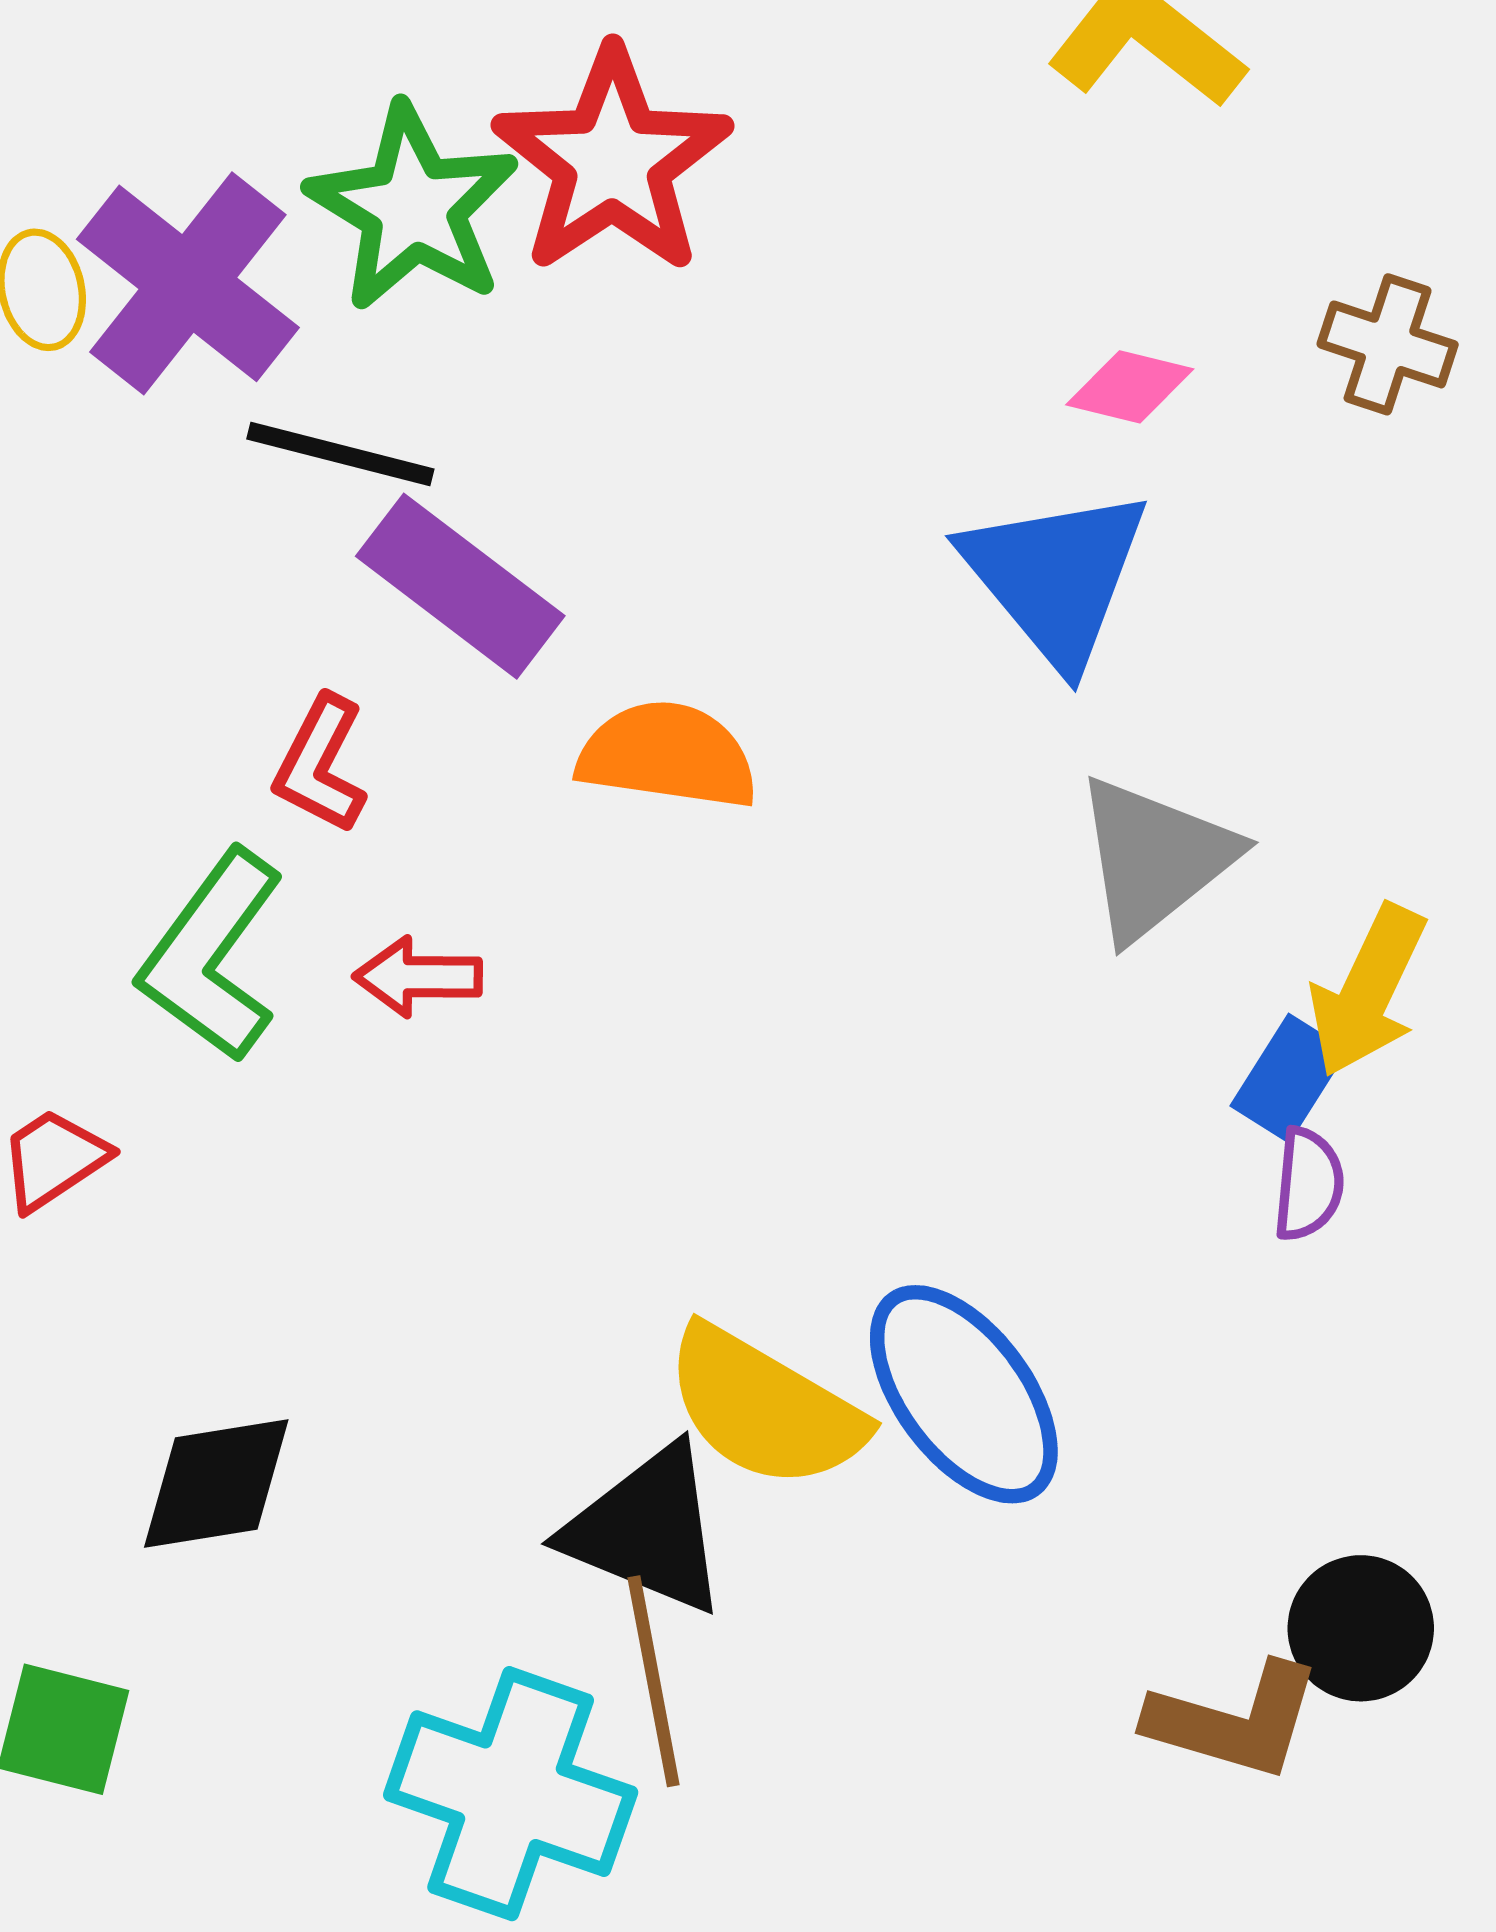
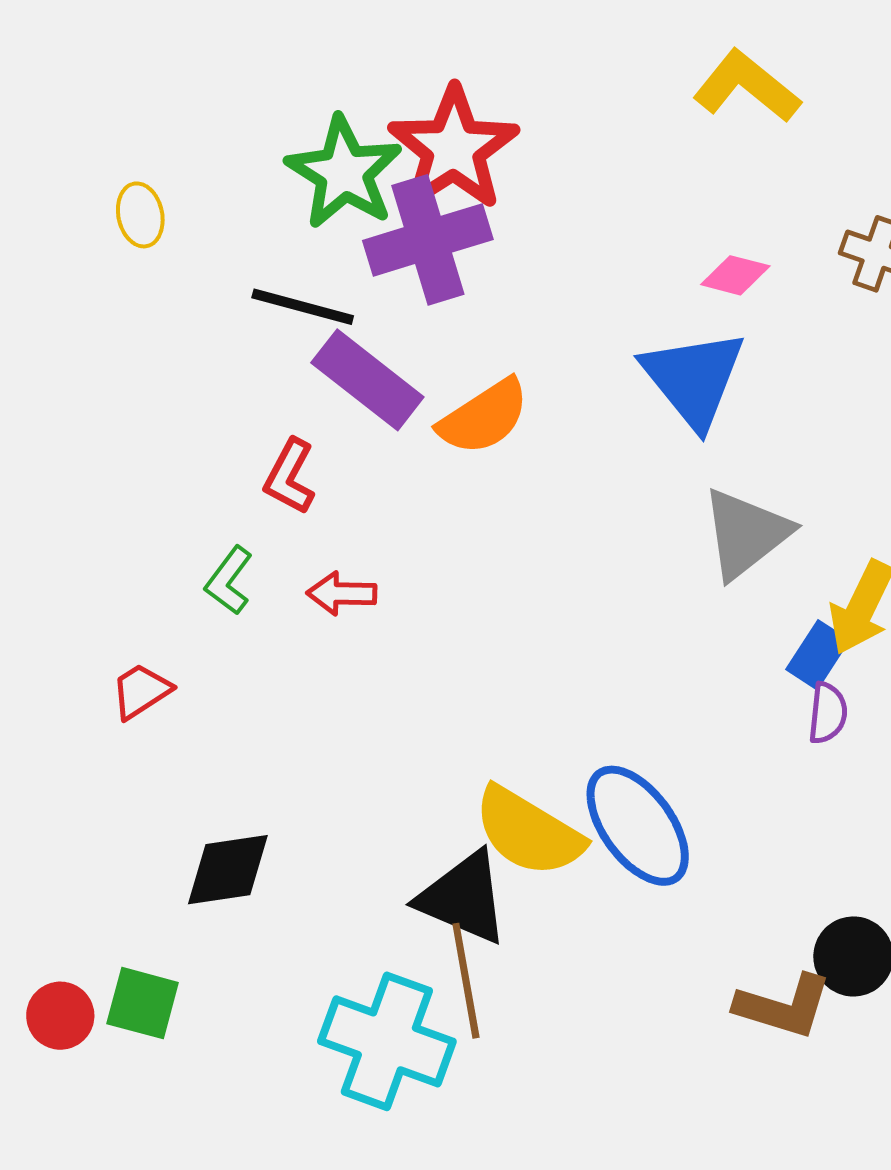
purple cross: (188, 283) -> (428, 240), moved, turned 34
orange semicircle: (668, 755) -> (484, 417), moved, turned 138
green L-shape: (212, 956) -> (229, 581), size x0.6

